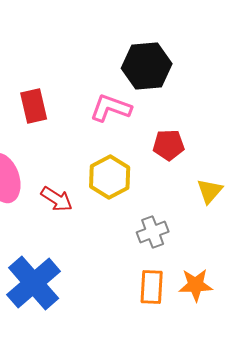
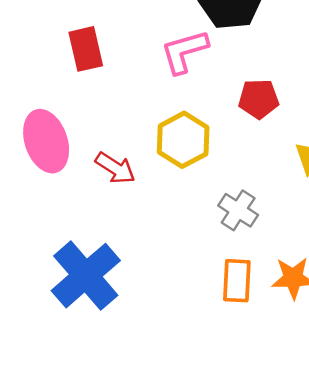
pink L-shape: (111, 108) -> (184, 51), turned -36
gray cross: (153, 232) -> (238, 210), turned -36

